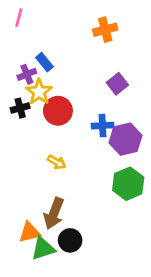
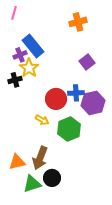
blue rectangle: (44, 62) -> (33, 46), size x1.6
red circle: (58, 111) -> (56, 99), moved
green hexagon: (128, 184) -> (69, 129), moved
orange triangle: (30, 232) -> (17, 162), moved

